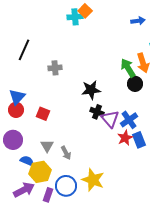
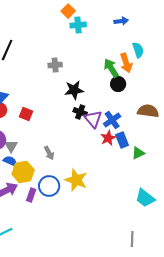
cyan cross: (75, 17) -> (78, 25), moved
gray cross: (55, 68) -> (55, 65), moved
gray triangle: (47, 146) -> (11, 146), moved

